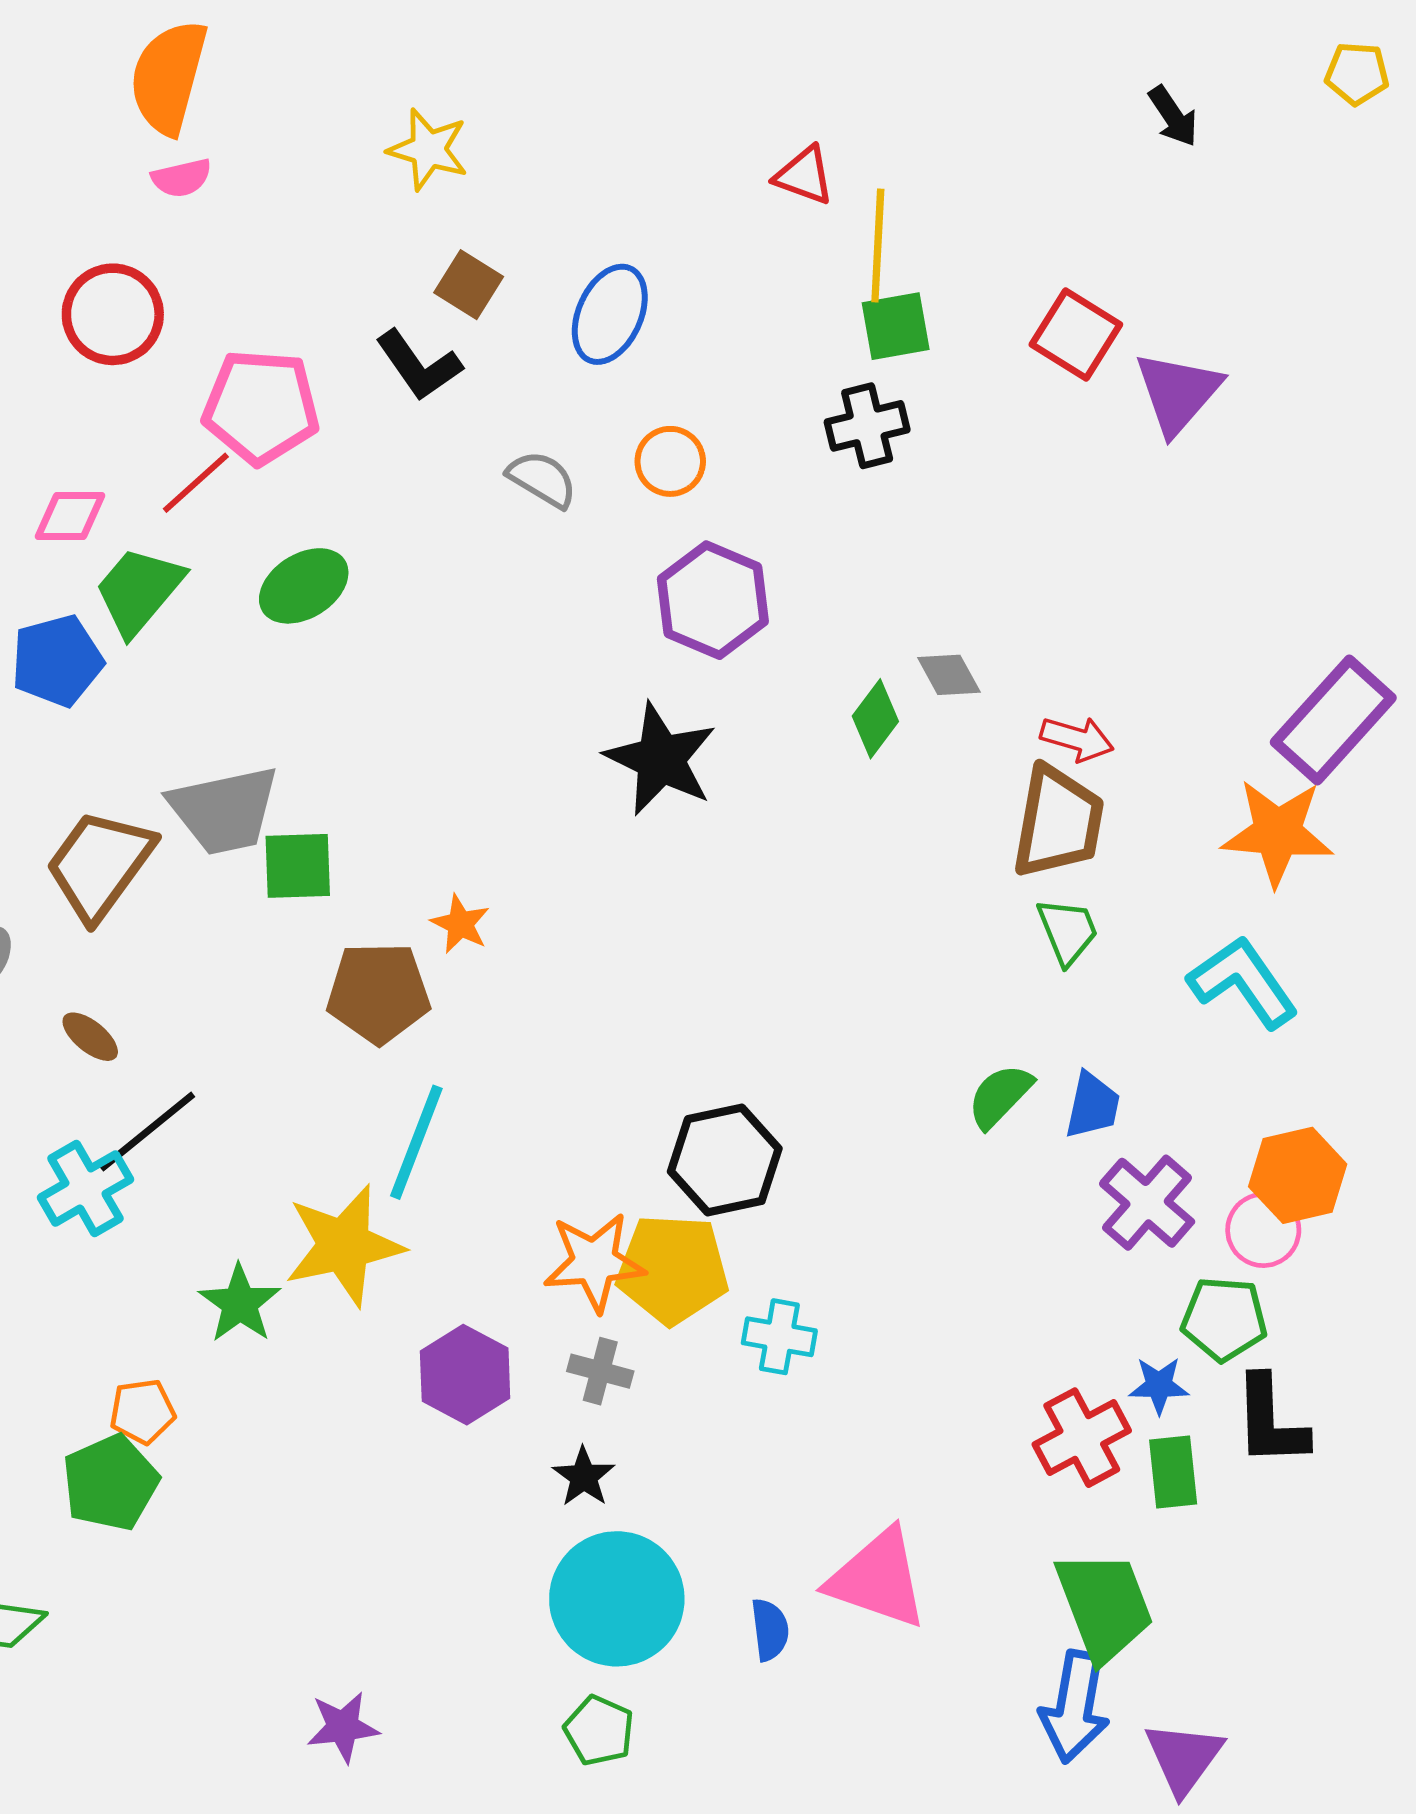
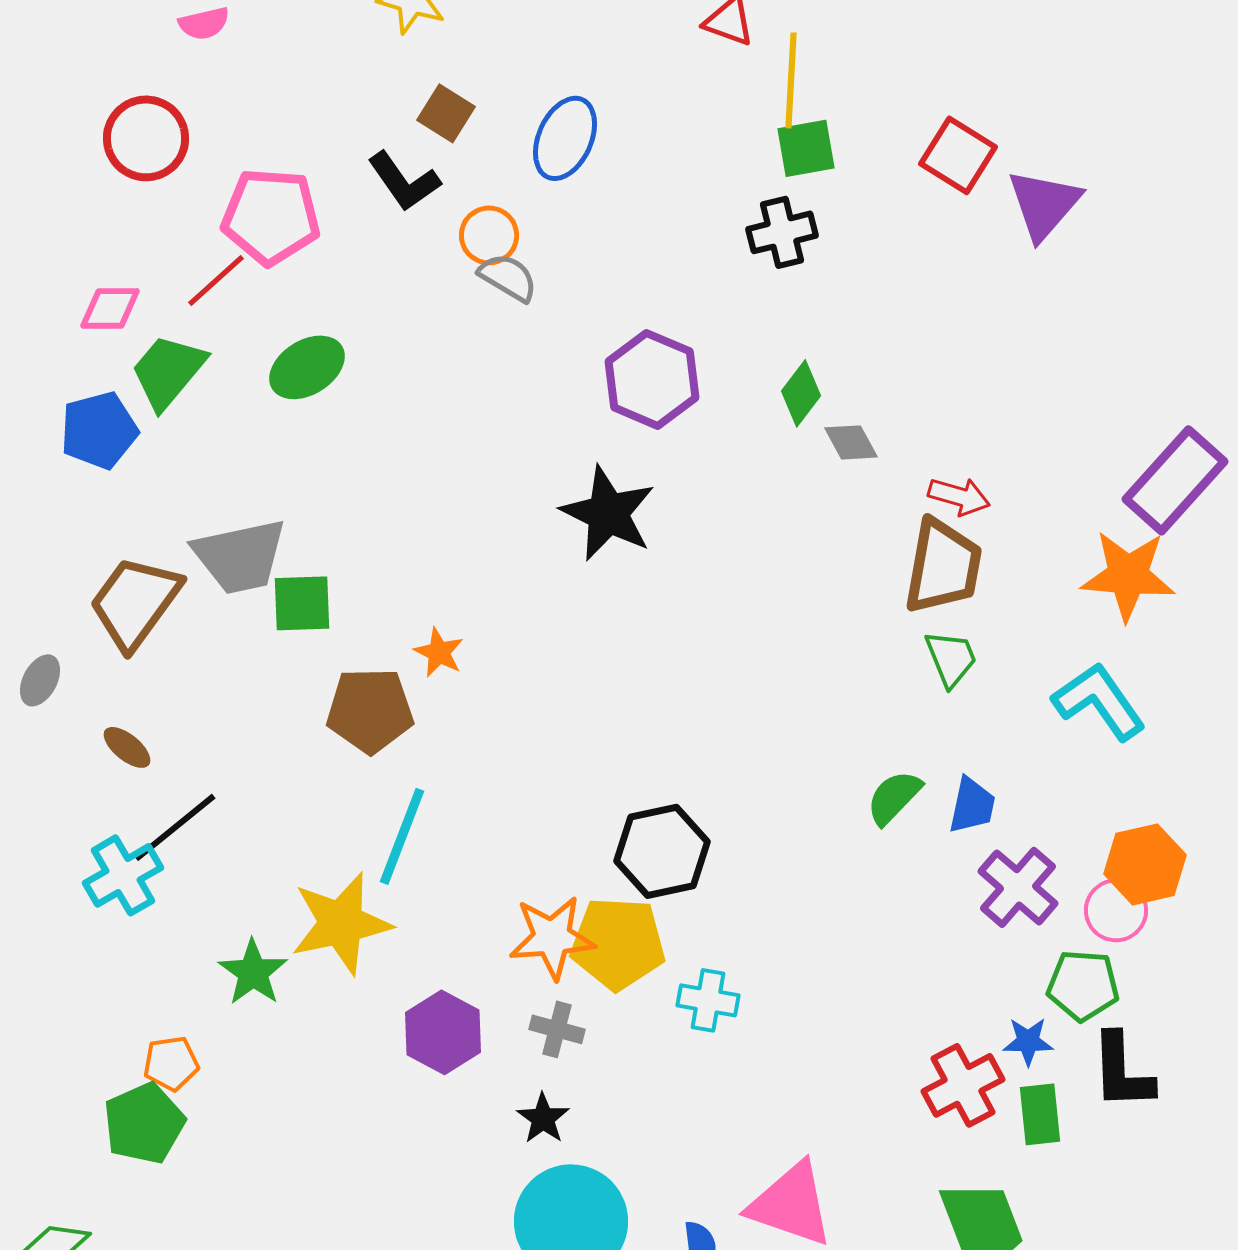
orange circle: (670, 461) -> (489, 235), moved
green diamond: (875, 719) -> (801, 393), moved

